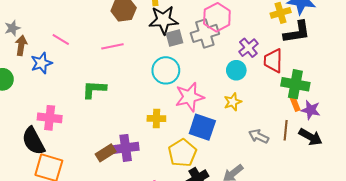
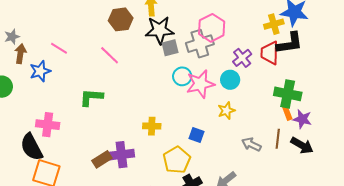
pink line: (112, 46) -> (110, 55), turned 55
red trapezoid: (273, 61) -> (270, 53), moved
cyan circle: (166, 70) -> (182, 76), moved, size x0.7
pink star: (189, 97) -> (200, 84), moved
blue square: (202, 127) -> (196, 135), size x0.6

